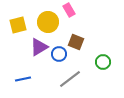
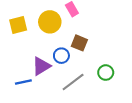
purple triangle: (39, 47) -> (41, 66), moved
green circle: (103, 62) -> (106, 73), moved

